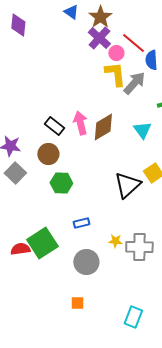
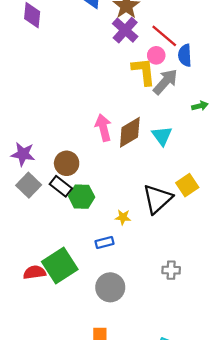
pink circle: (116, 53) -> (156, 55), moved
black rectangle: (54, 126) -> (61, 186), moved
cyan triangle: (142, 130) -> (162, 136), moved
yellow star: (115, 241) -> (123, 217), moved
gray cross: (139, 247) -> (171, 270), size x0.6

